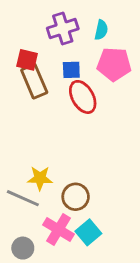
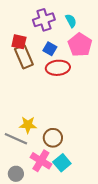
cyan semicircle: (101, 30) -> (71, 21), turned -40
pink pentagon: (114, 64) -> (80, 45), turned 30
blue square: (71, 70) -> (50, 49), turned 32
red ellipse: (83, 97) -> (58, 68), turned -65

